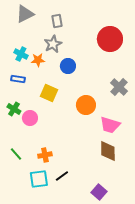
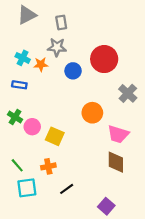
red circle: (110, 39) -> (104, 59), moved
gray star: (53, 44) -> (57, 47), turned 30
yellow square: (49, 93) -> (55, 136), moved
cyan square: (39, 179) -> (27, 188), moved

